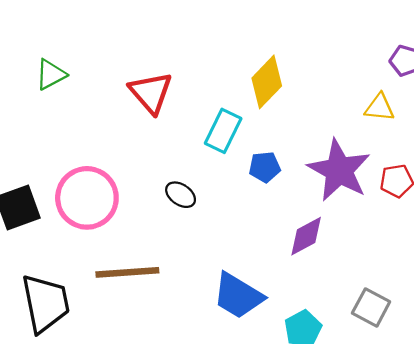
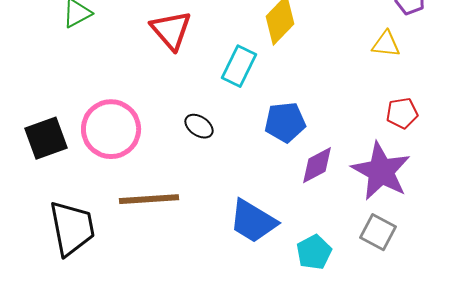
blue pentagon: (265, 167) -> (285, 122), moved, size x1.4
purple star: (339, 170) -> (381, 171), moved

